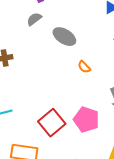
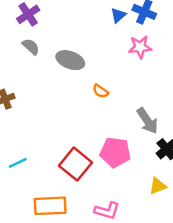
gray semicircle: (34, 19) -> (31, 47), turned 91

